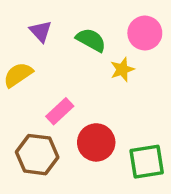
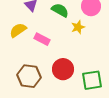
pink rectangle: (60, 111) -> (42, 39), moved, turned 70

